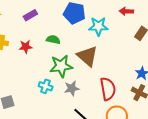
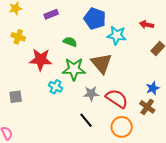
red star: (26, 47) -> (41, 60), moved, size x1.6
gray star: (72, 88) -> (91, 94), moved
red semicircle: (108, 89) -> (117, 99), turned -55

